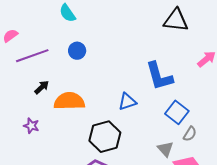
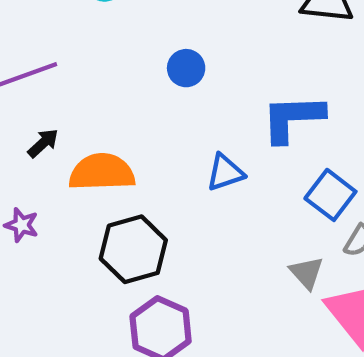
blue circle: (77, 51) -> (186, 68), moved
blue L-shape: (159, 76) -> (293, 118), turned 104
black hexagon: (105, 137) -> (133, 249), moved

